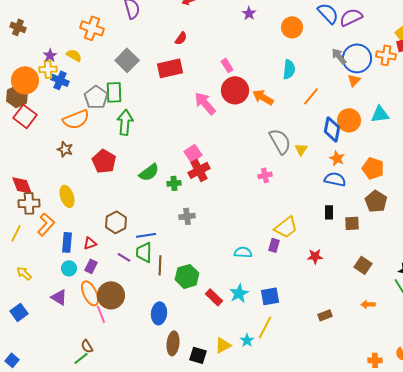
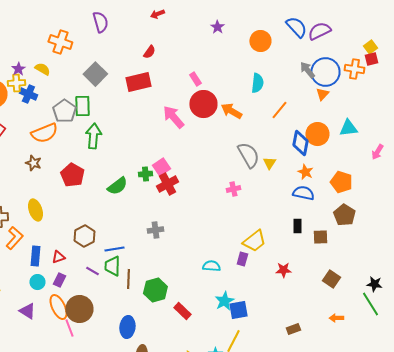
green cross: (174, 183) -> (145, 174), moved
cyan star: (239, 293) -> (224, 301), moved

